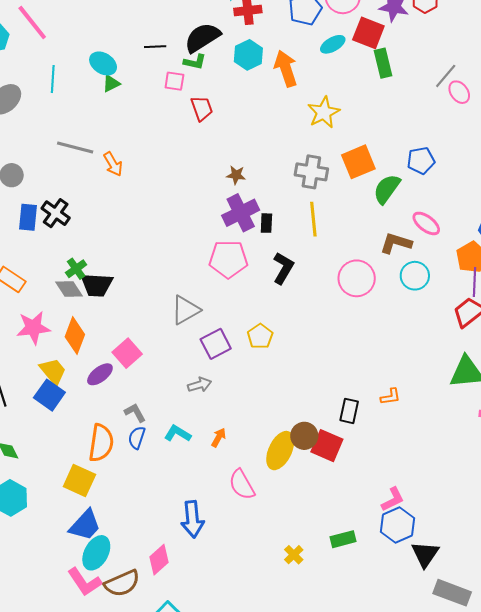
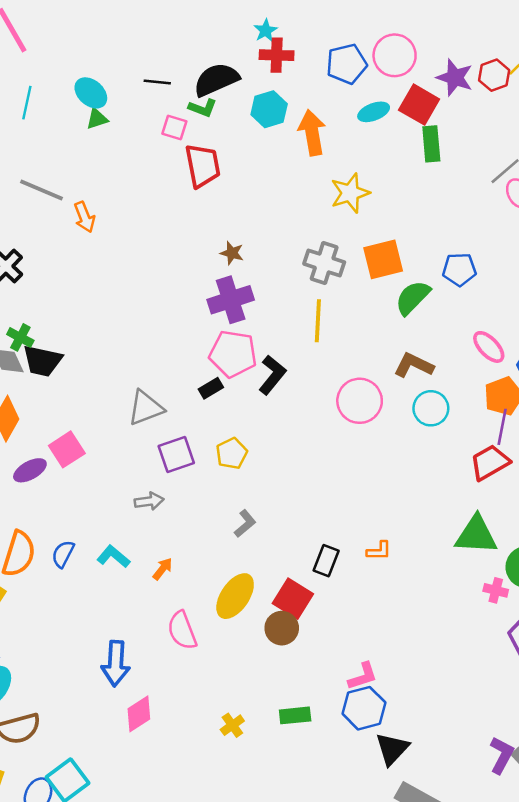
red trapezoid: (202, 108) -> (203, 166), size x1.4
black rectangle: (266, 223) -> (211, 388), moved, turned 48
pink ellipse: (426, 223) -> (489, 347), moved
pink pentagon: (228, 259) -> (233, 354), moved
green cross: (76, 269) -> (20, 337), turned -35
gray L-shape: (135, 413) -> (245, 524), moved, turned 70
brown circle: (304, 436) -> (282, 628), moved
pink diamond: (159, 560) -> (139, 714), moved

